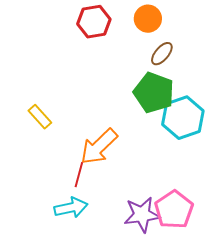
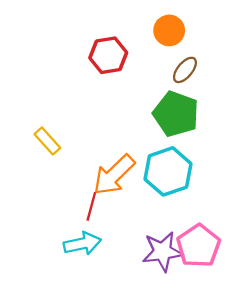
red hexagon: (94, 22) -> (108, 55), moved
cyan hexagon: (183, 118) -> (168, 171), moved

